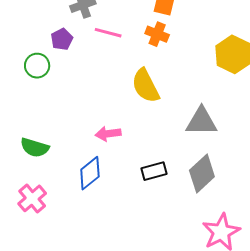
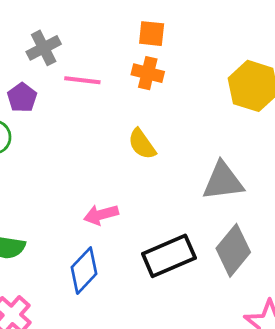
yellow semicircle: (146, 86) -> (142, 144), size x0.7
black rectangle: (154, 171) -> (169, 256), size x1.5

